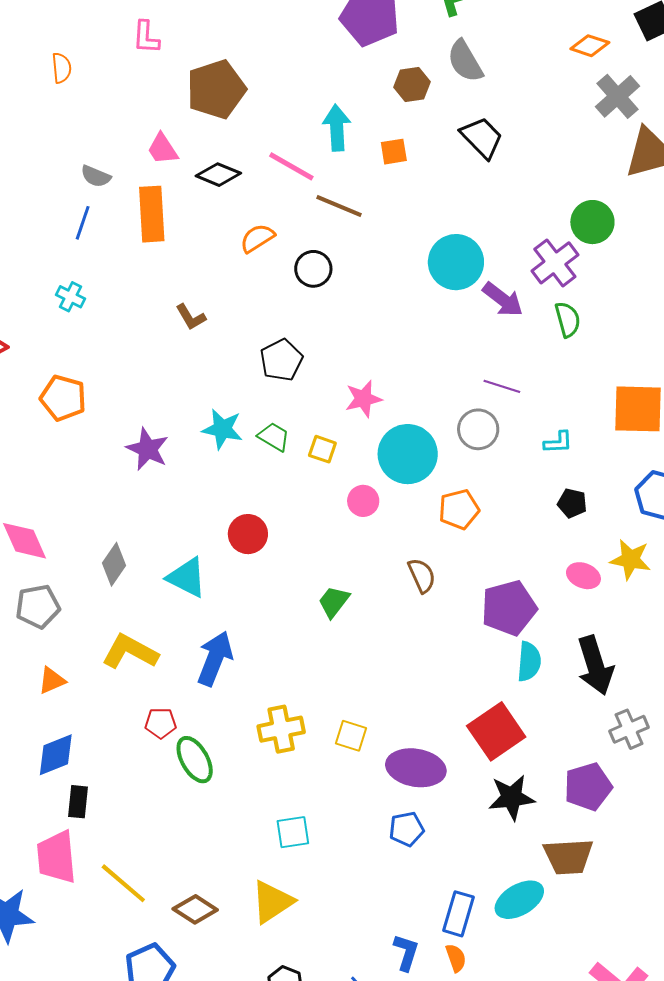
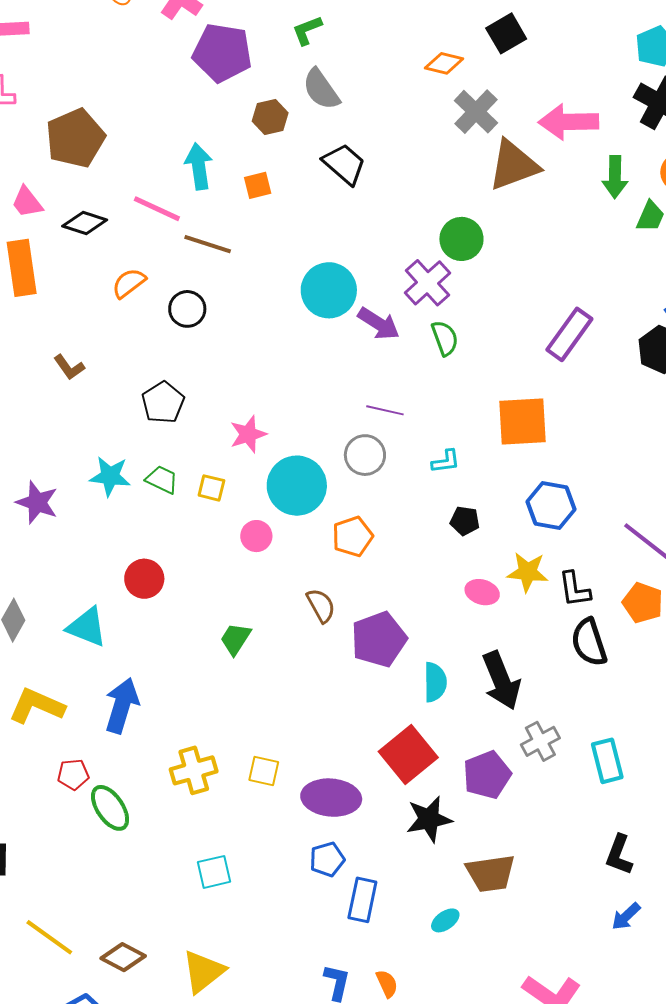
purple pentagon: (509, 608) -> (379, 639), moved
purple pentagon: (588, 787) -> (487, 775), moved
cyan ellipse: (519, 900) -> (445, 920), size x0.6
yellow triangle: (272, 902) -> (203, 971), moved
blue rectangle: (459, 914) -> (362, 900), moved

